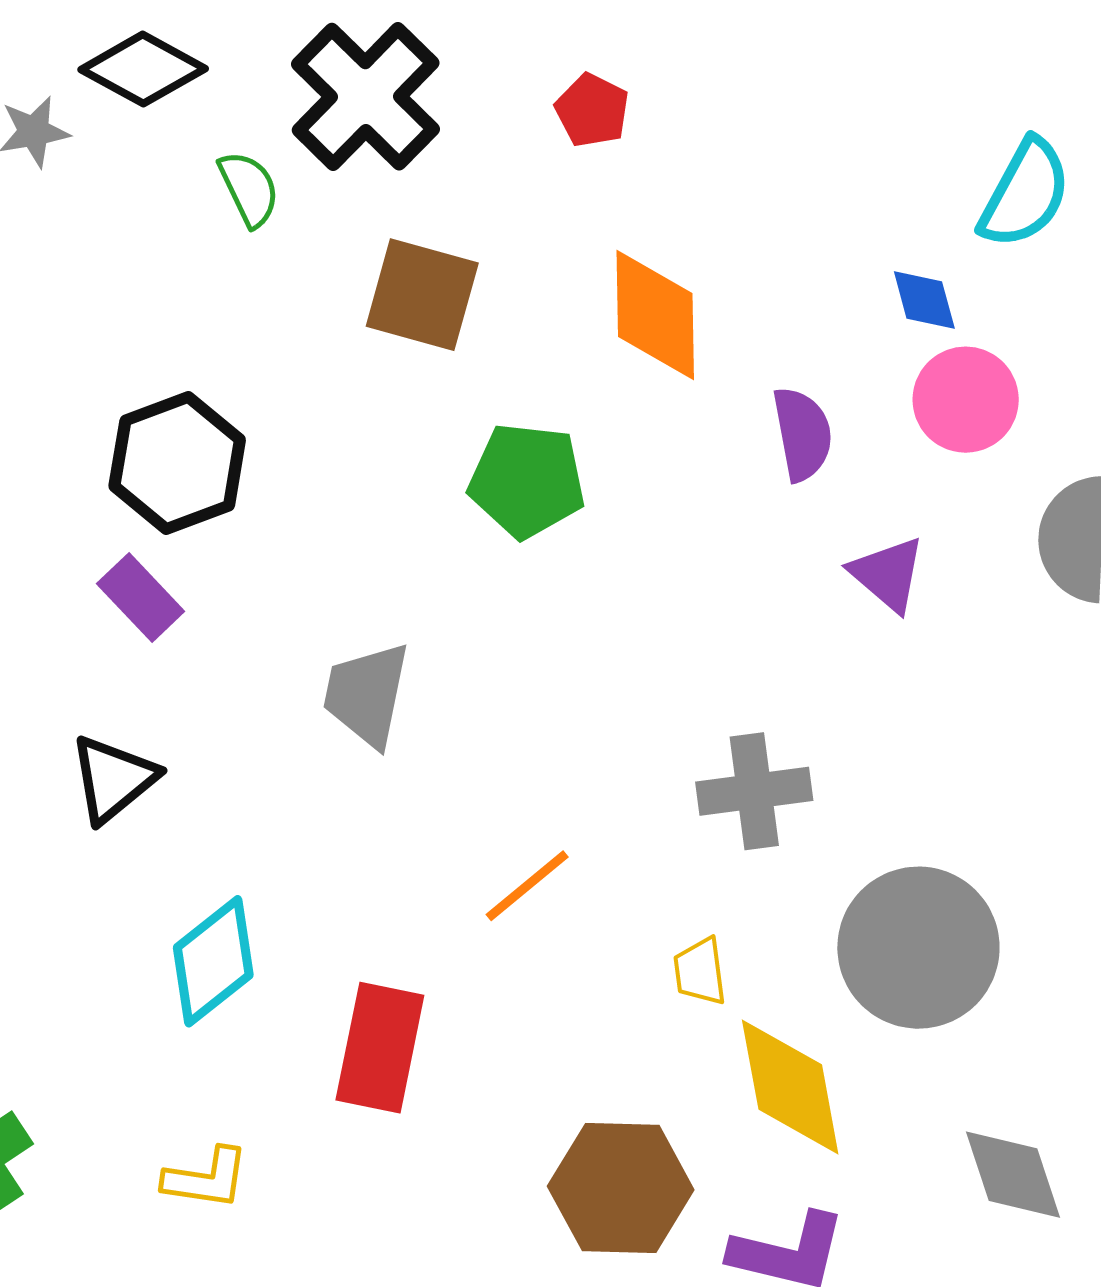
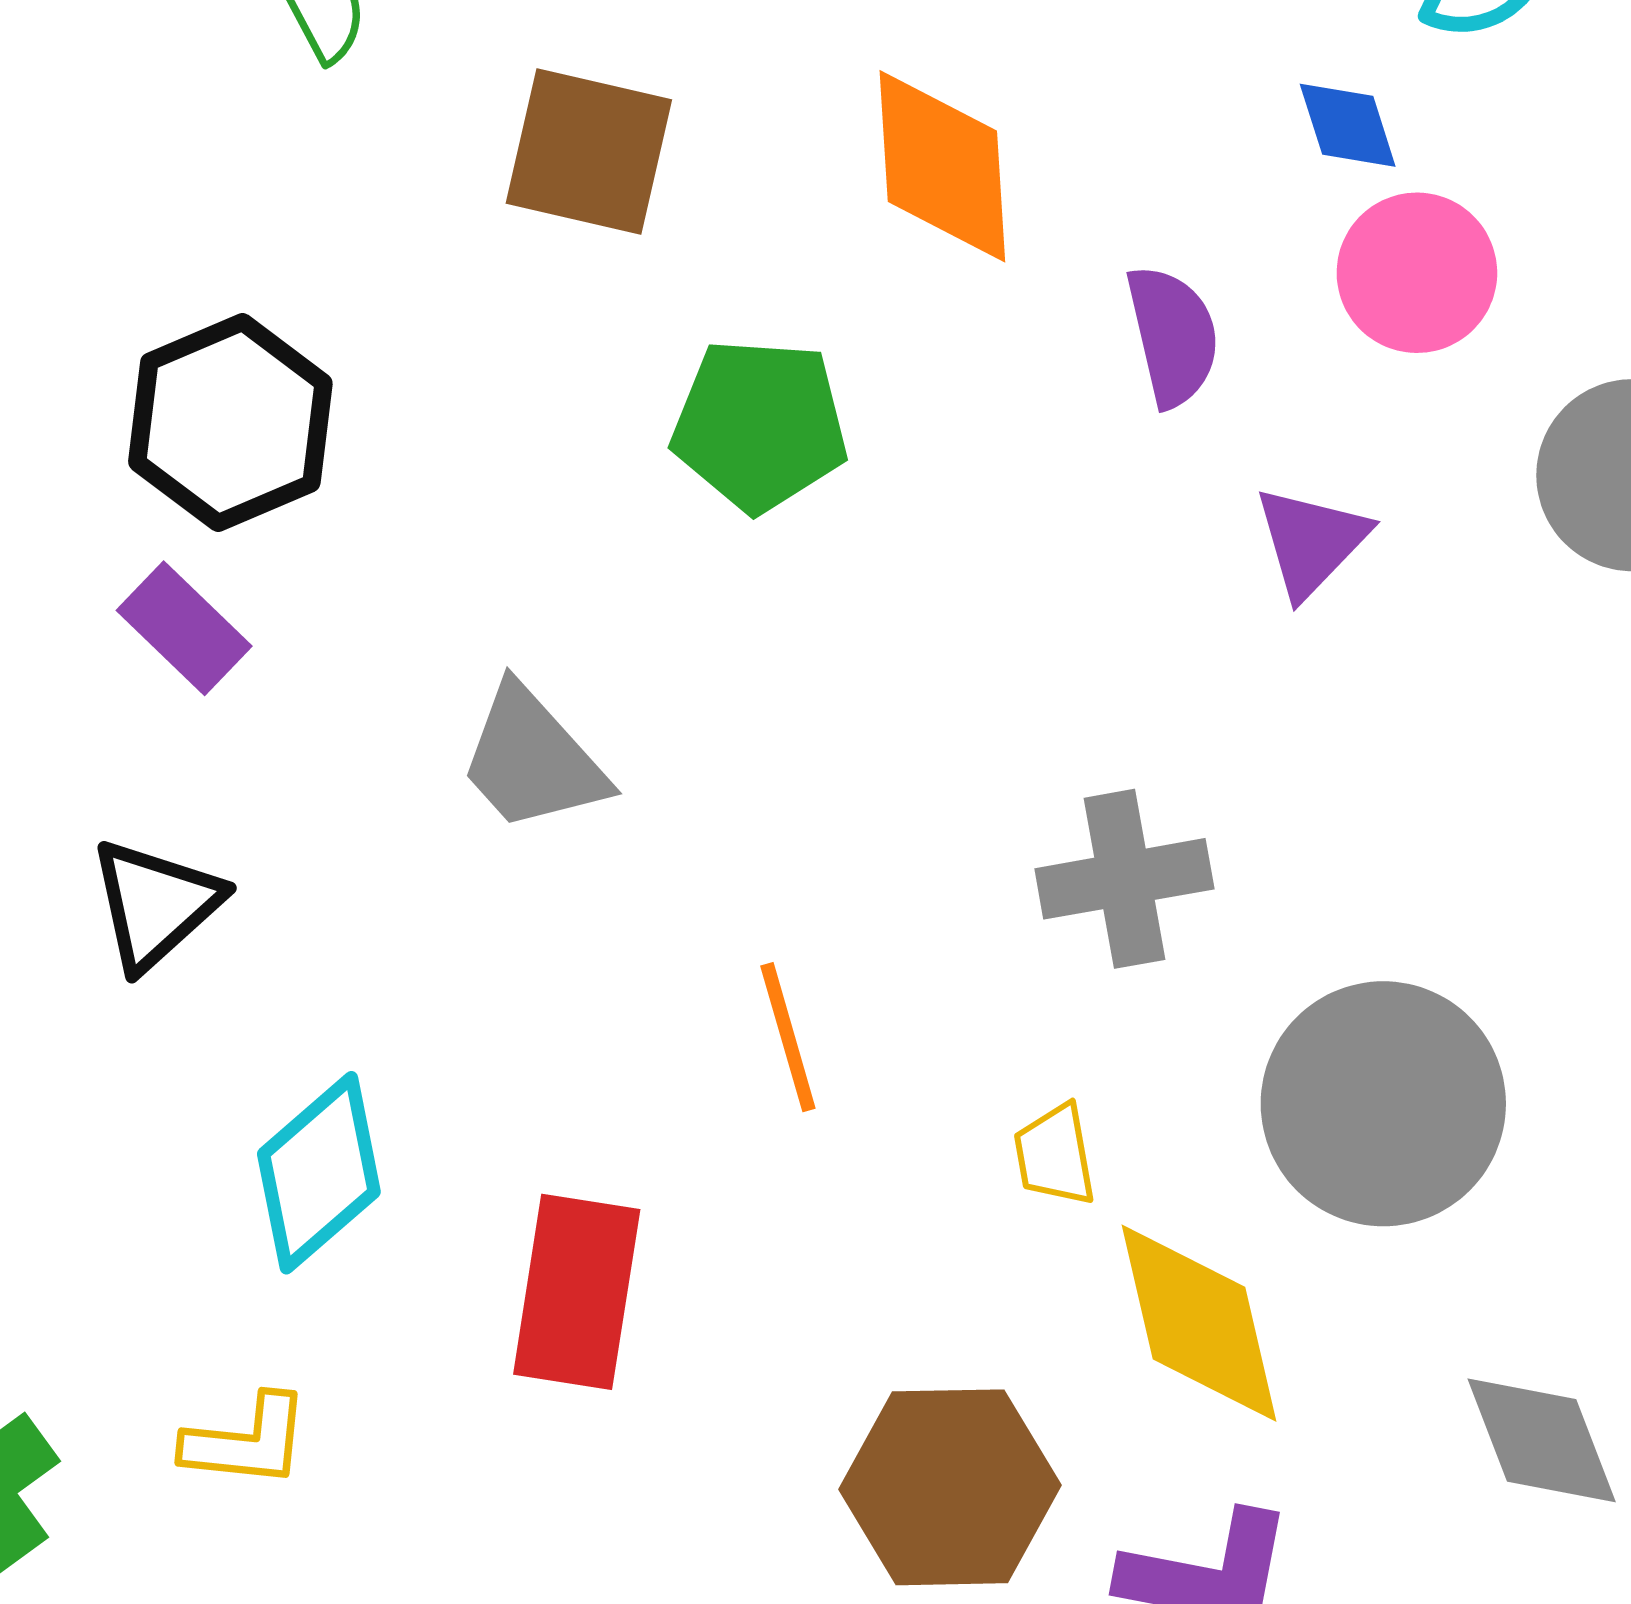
purple triangle: (888, 574) -> (1311, 542), turned 36
gray trapezoid: (367, 695) -> (532, 759), turned -51
orange line: (527, 886) -> (788, 1037), turned -64
yellow L-shape: (206, 1178) -> (246, 1441), moved

